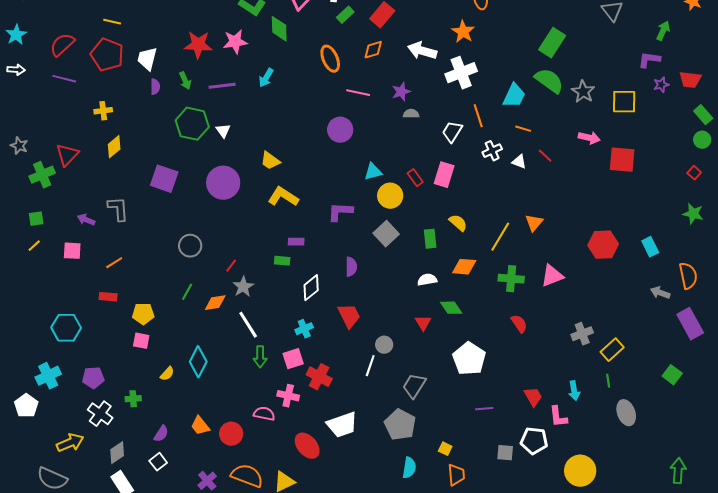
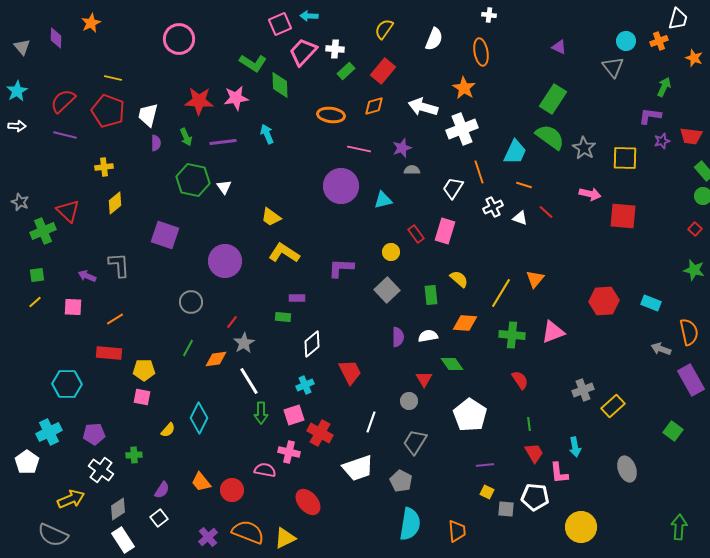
orange ellipse: (330, 59) -> (331, 115), turned -60
cyan arrow: (266, 78) -> (267, 134), turned 126
purple circle: (340, 130) -> (341, 186), size x1.4
red triangle: (67, 155) -> (68, 211), turned -30
cyan triangle: (373, 172) -> (383, 200), moved
purple circle: (223, 183) -> (225, 261), moved
yellow circle: (390, 196) -> (391, 252), size x0.7
cyan rectangle: (650, 247) -> (651, 303), turned -42
purple semicircle: (351, 267) -> (398, 337), moved
red rectangle: (108, 297) -> (109, 353), size x1.4
gray circle: (384, 345) -> (409, 401), moved
green line: (608, 381) -> (529, 424), moved
white trapezoid: (342, 425) -> (358, 468), moved
gray pentagon: (400, 425) -> (401, 481), size x0.7
yellow square: (445, 449) -> (487, 492), moved
cyan semicircle: (409, 468) -> (410, 524), size x1.5

